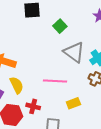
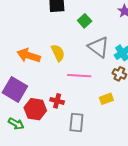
yellow semicircle: (17, 85) -> (58, 53), moved
yellow rectangle: (73, 103) -> (106, 99), moved

